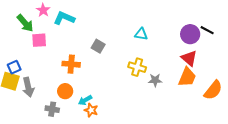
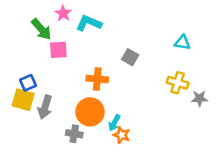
gray arrow: (28, 87) -> (45, 107), turned 30
orange circle: (65, 91) -> (90, 112), size x1.5
cyan arrow: (85, 100) -> (114, 123), turned -32

